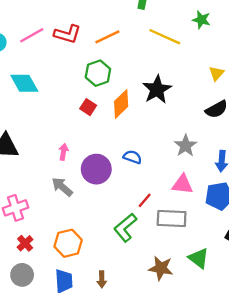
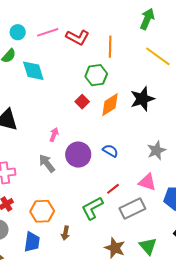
orange line: (107, 37) -> (110, 47), turned -75
gray rectangle: (172, 219) -> (132, 209), turned -40
brown arrow: (102, 279) -> (65, 233), moved

